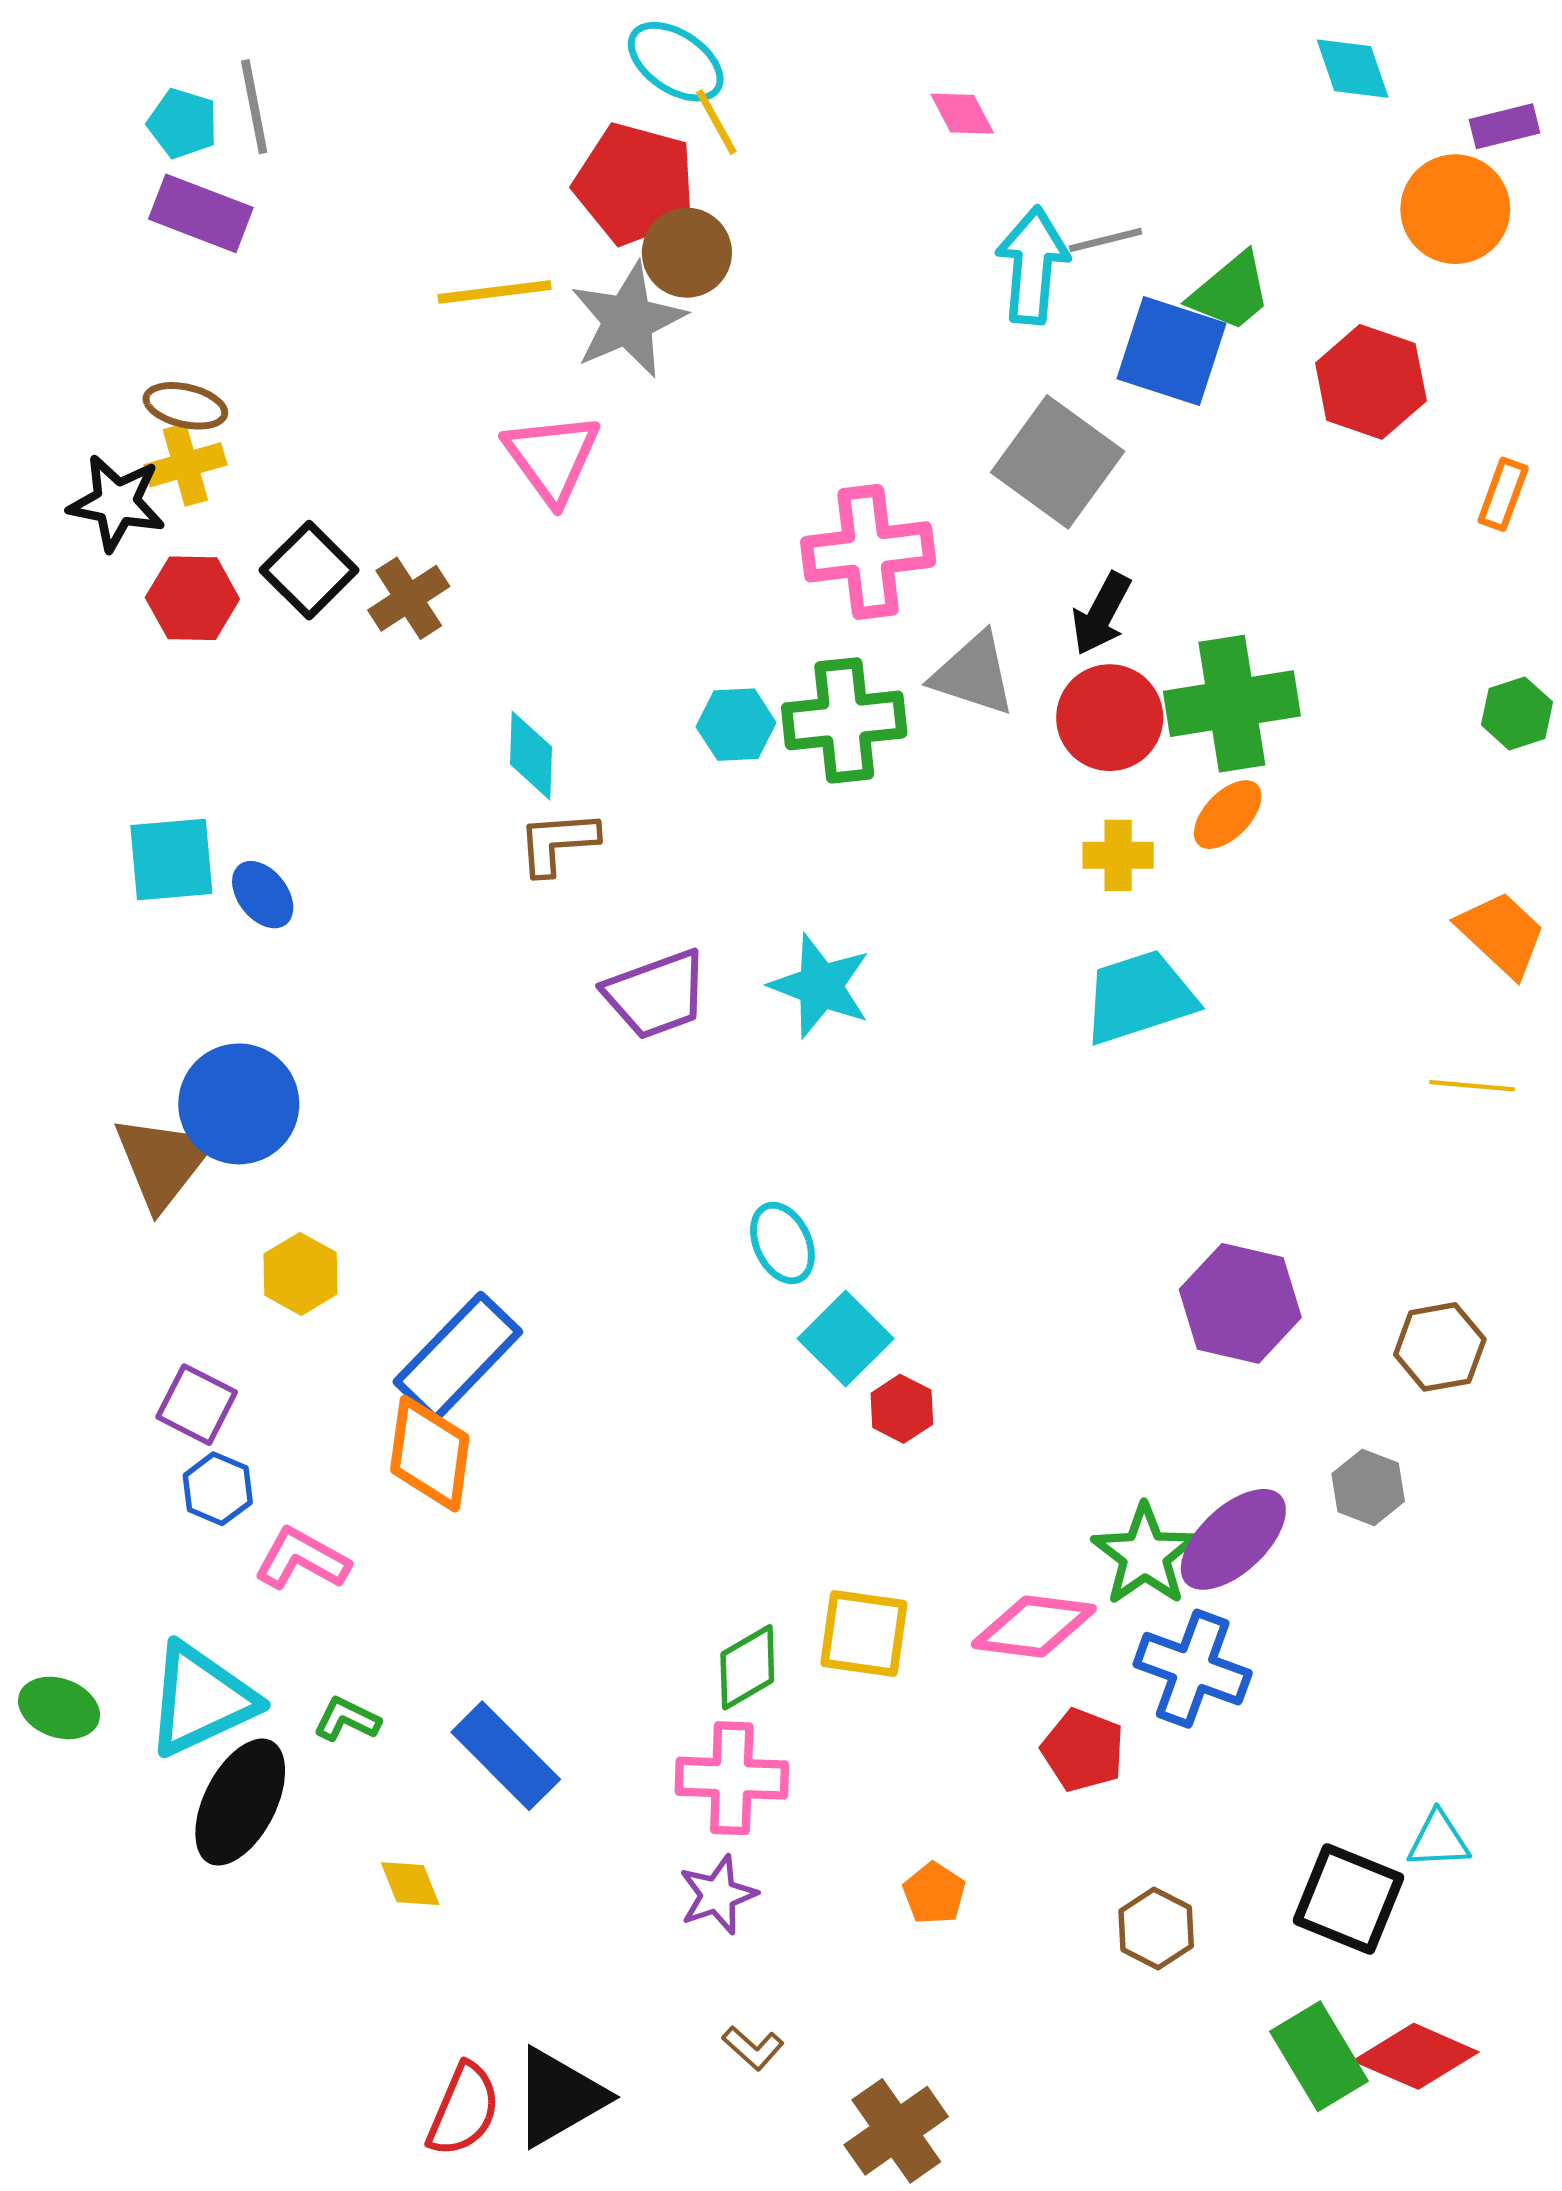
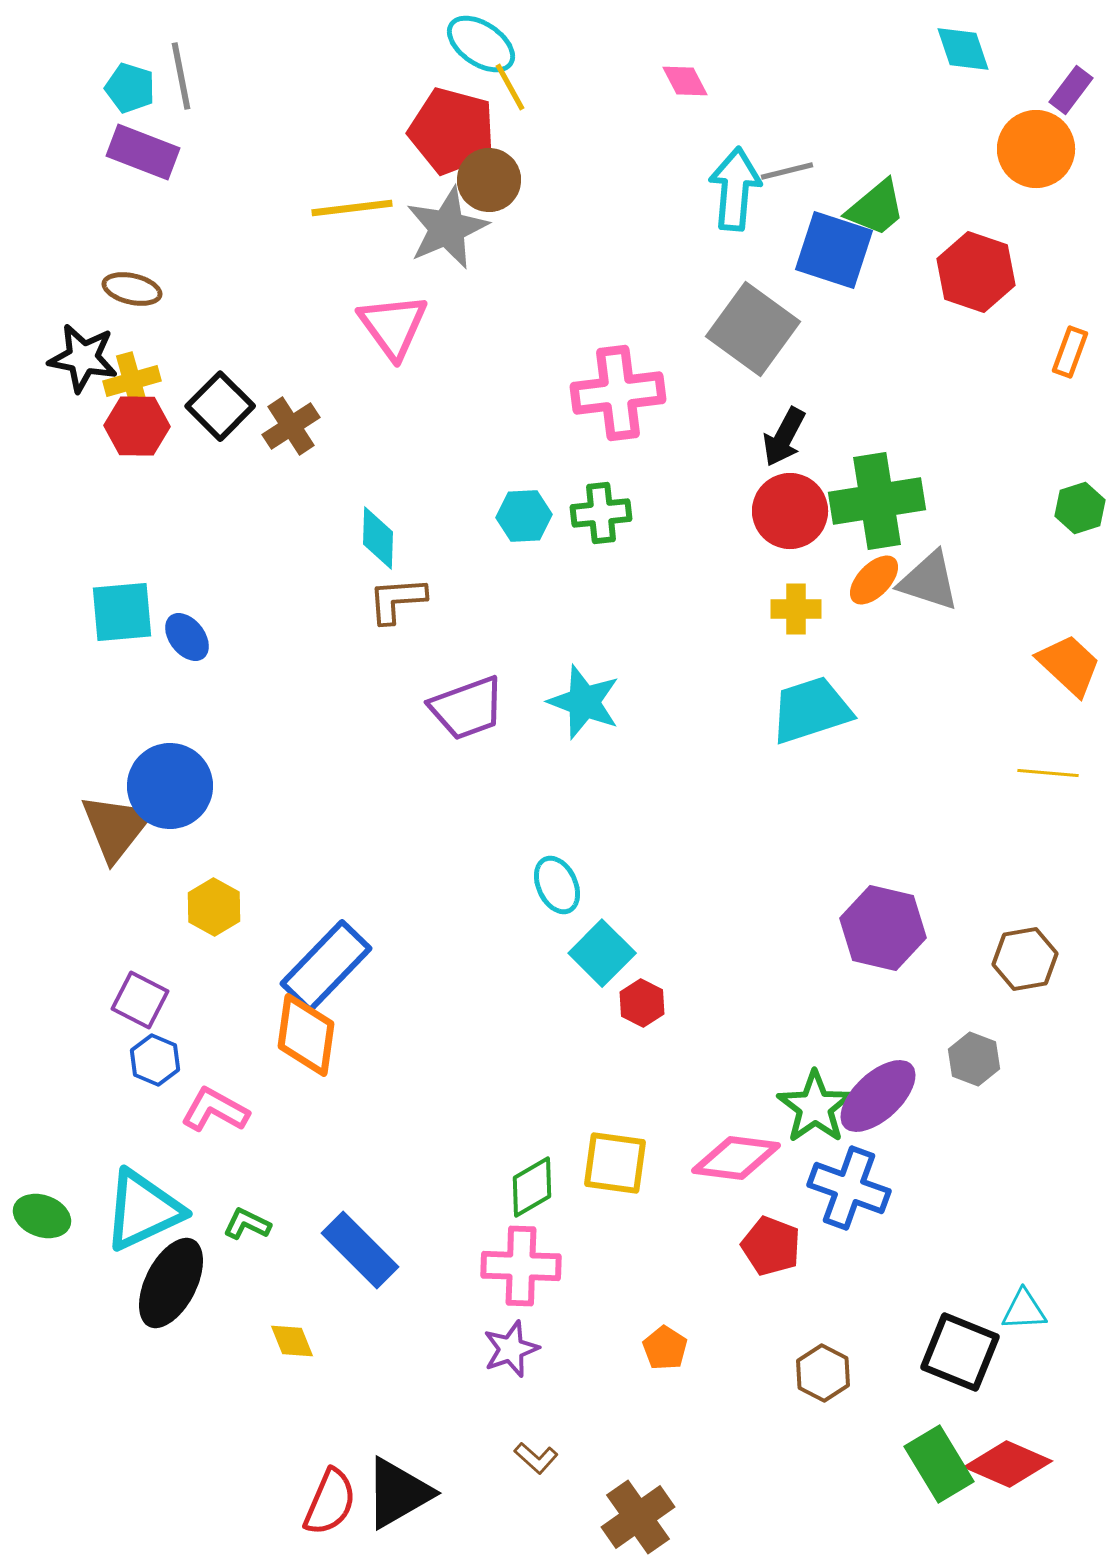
purple rectangle: (1504, 126) -> (1071, 90), turned -39
yellow cross: (185, 465) -> (132, 381), moved
gray triangle: (973, 674) -> (929, 581), moved
green cross: (844, 720) -> (601, 513), size x0.7

